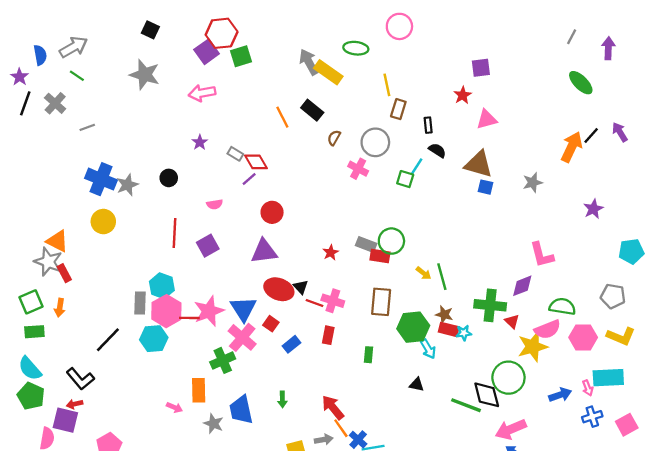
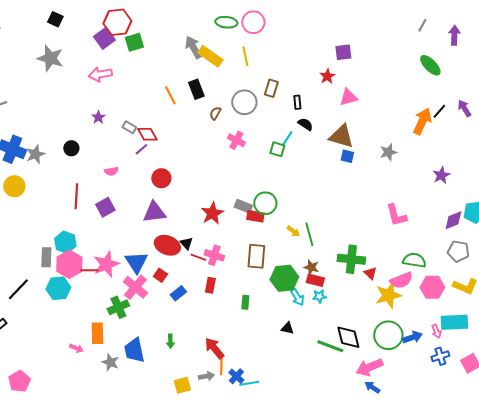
pink circle: (399, 26) -> (253, 22), moved
green ellipse: (356, 48) -> (226, 22), moved
yellow line: (387, 85) -> (245, 56), moved
black rectangle: (312, 110) -> (196, 89), turned 30
gray circle: (375, 142) -> (244, 102), moved
red star: (331, 253) -> (212, 213), size x1.6
purple diamond: (522, 286) -> (453, 220), moved
cyan star: (464, 333) -> (319, 296), moved
green circle: (508, 378) -> (388, 335), moved
orange line: (341, 428) -> (221, 366), turned 36

